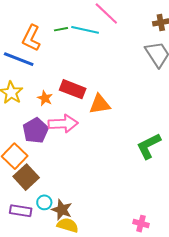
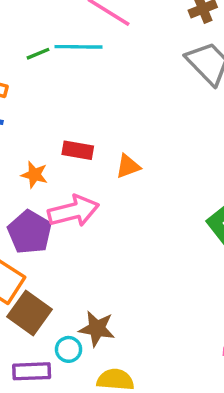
red rectangle: (73, 89) -> (78, 150), size x0.7
orange triangle: (100, 104) -> (128, 166), size x0.7
brown star: (62, 210) -> (97, 329), moved

